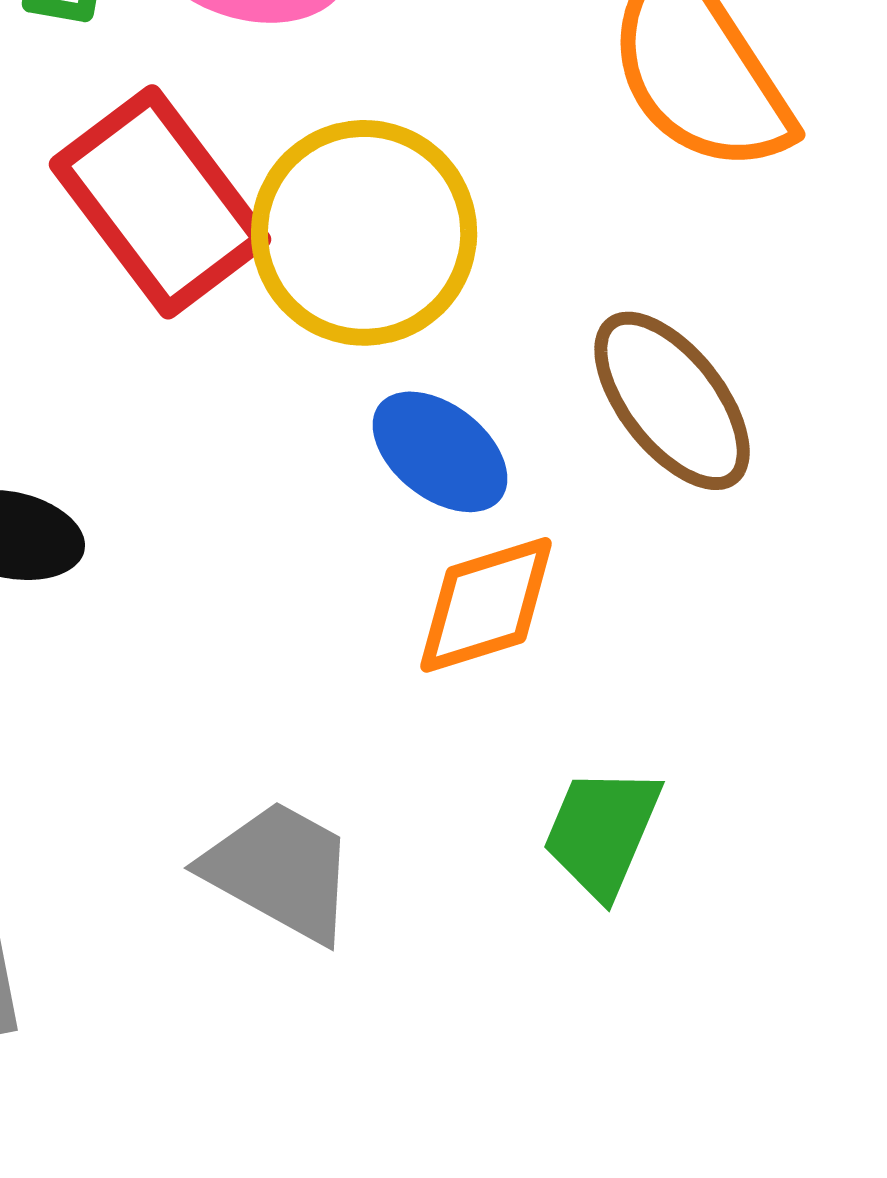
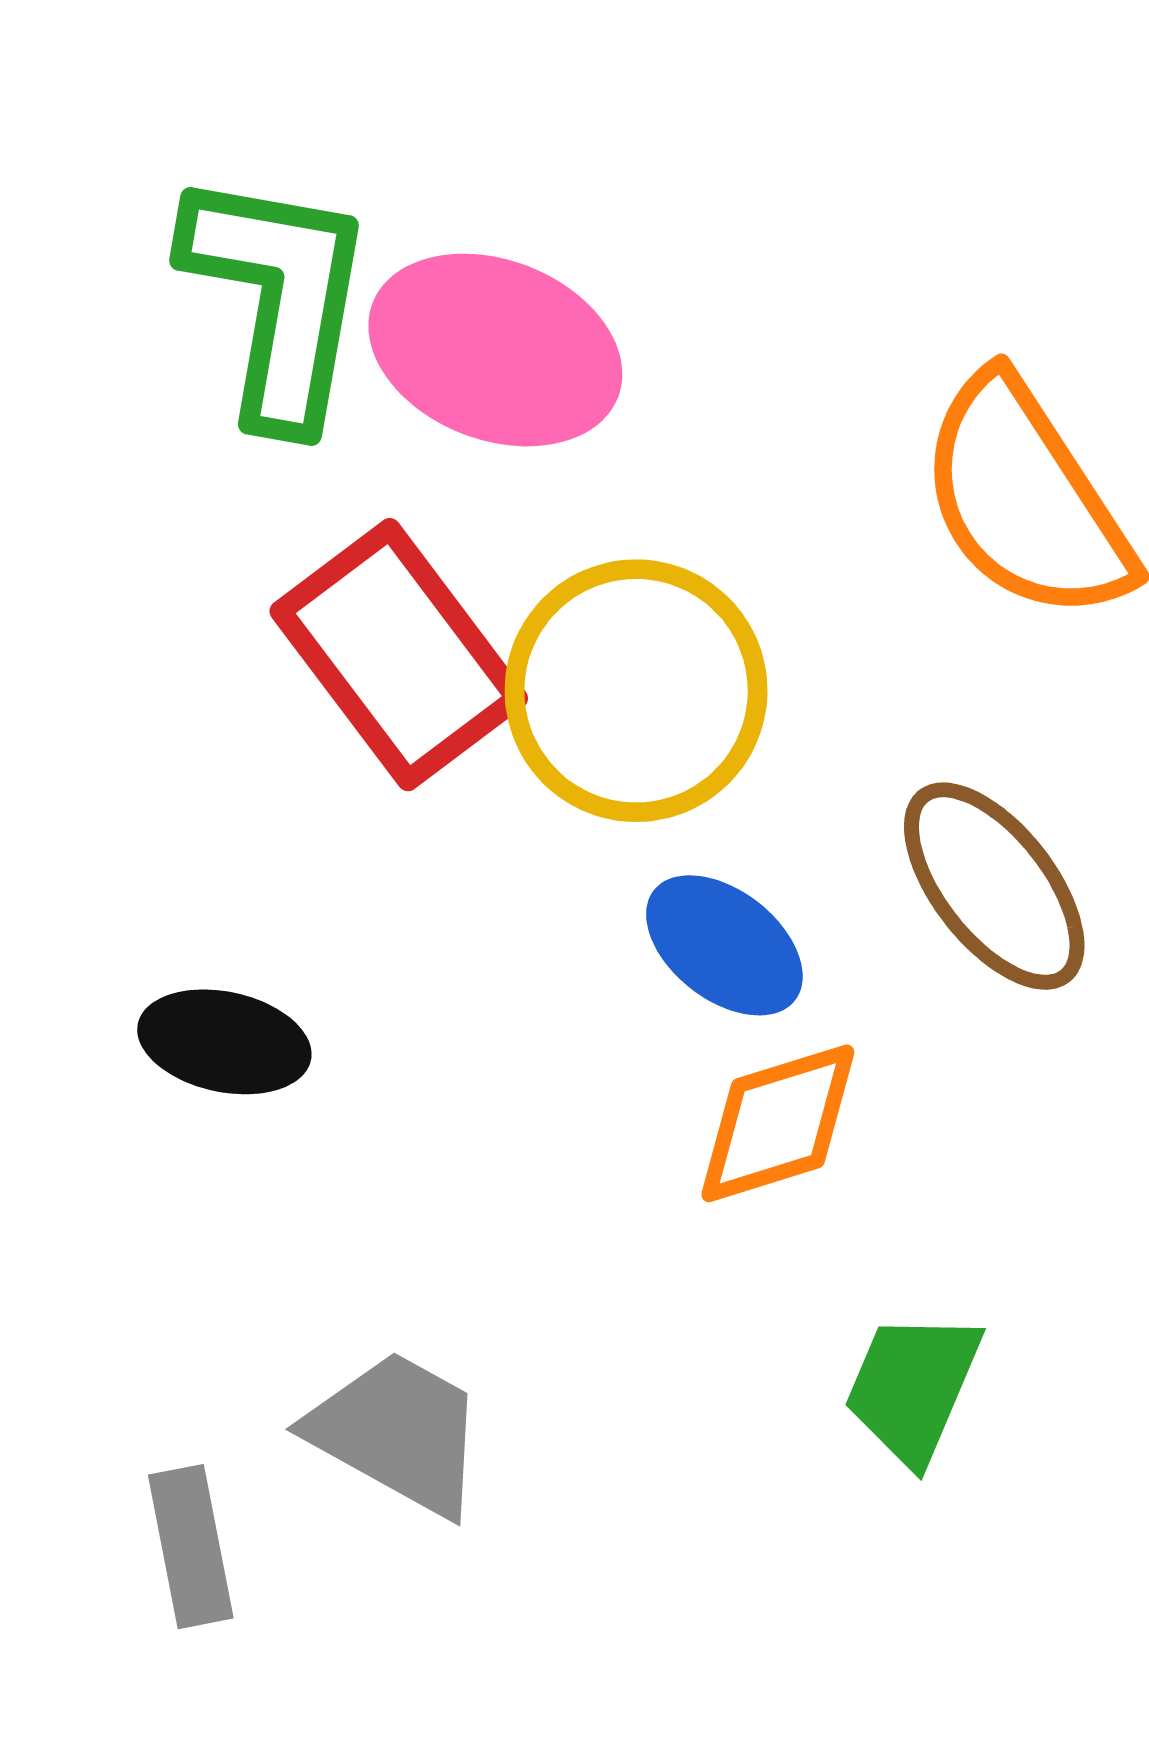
gray trapezoid: (280, 871) -> (398, 1433), moved

